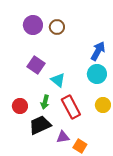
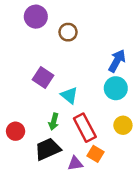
purple circle: (33, 25) -> (36, 17), moved
red circle: (20, 106) -> (16, 131), moved
orange square: (80, 146) -> (96, 154), moved

